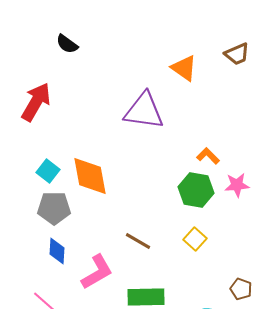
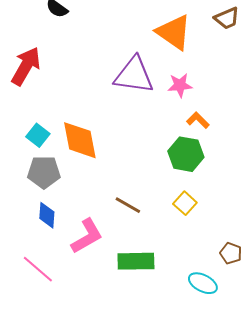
orange triangle: (184, 68) -> (174, 32), size x1.4
pink star: (237, 185) -> (180, 85), moved

